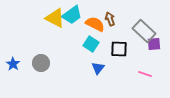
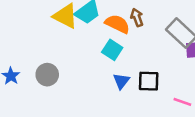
black square: (119, 49) -> (149, 81), moved
pink line: (145, 74) -> (182, 102), moved

